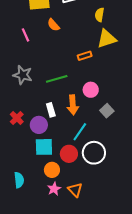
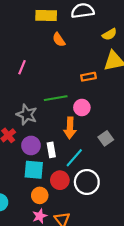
yellow semicircle: (99, 15) -> (109, 34), turned -136
pink line: (26, 35) -> (22, 67), moved, turned 40
gray star: (23, 75) -> (27, 115), moved
pink circle: (91, 90) -> (82, 107), moved
white rectangle: (51, 110) -> (51, 150), moved

